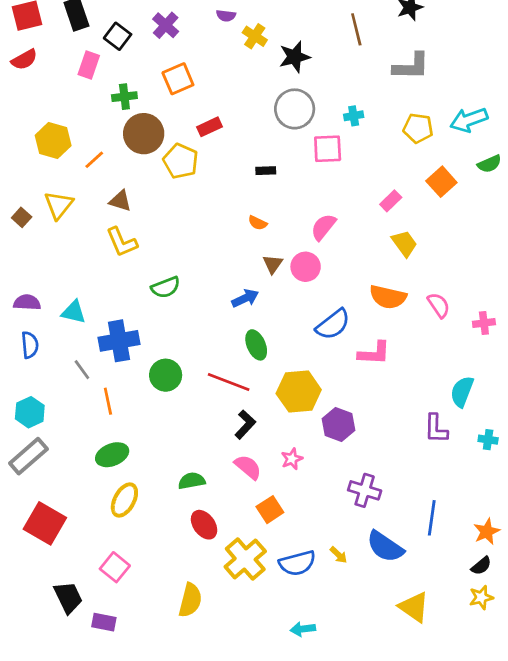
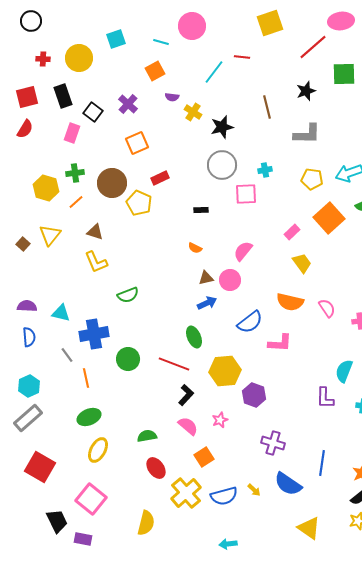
red semicircle: (24, 60) -> (25, 129), turned -30
green cross: (124, 97) -> (75, 173), moved
orange square: (441, 182) -> (329, 218), size x1.4
brown triangle: (273, 264) -> (206, 278), turned 42
blue arrow: (245, 298) -> (207, 303), moved
pink square: (115, 567) -> (91, 499), size x1.4

